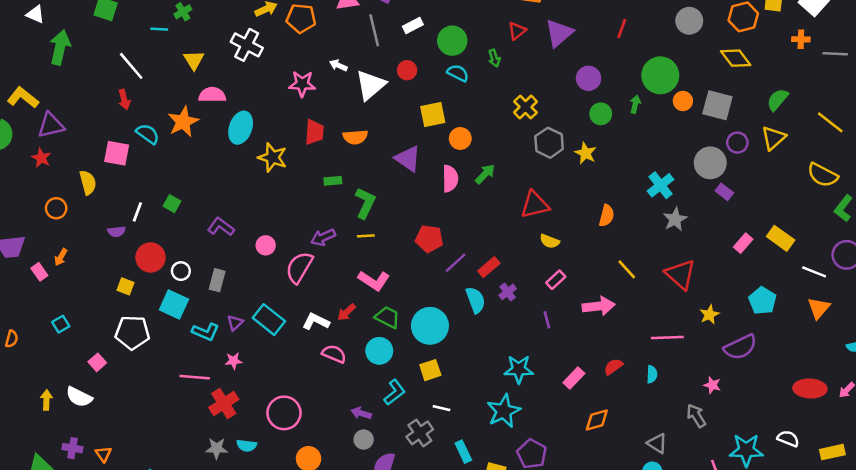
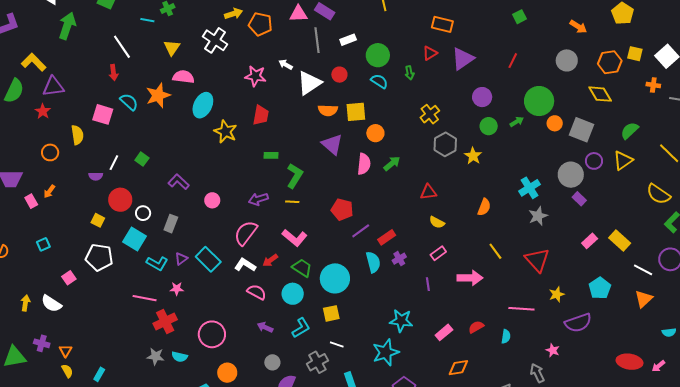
green arrow: (635, 104) -> (517, 122), turned 40
orange semicircle: (355, 137) -> (328, 110), moved
red triangle: (535, 205) -> (428, 192), size x0.7
pink semicircle: (299, 267) -> (246, 233), moved
purple arrow: (361, 413) -> (265, 327), moved

